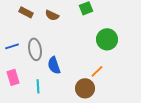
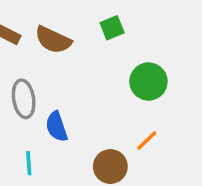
brown semicircle: (52, 15) -> (53, 40), size x1.5
orange line: (97, 71) -> (147, 140), moved

